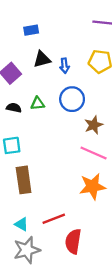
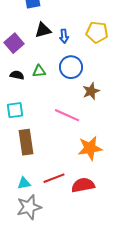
pink line: (94, 153) -> (67, 115), moved
cyan triangle: (21, 224) -> (24, 183), turned -40
red semicircle: (73, 241) -> (83, 185), moved, turned 70

